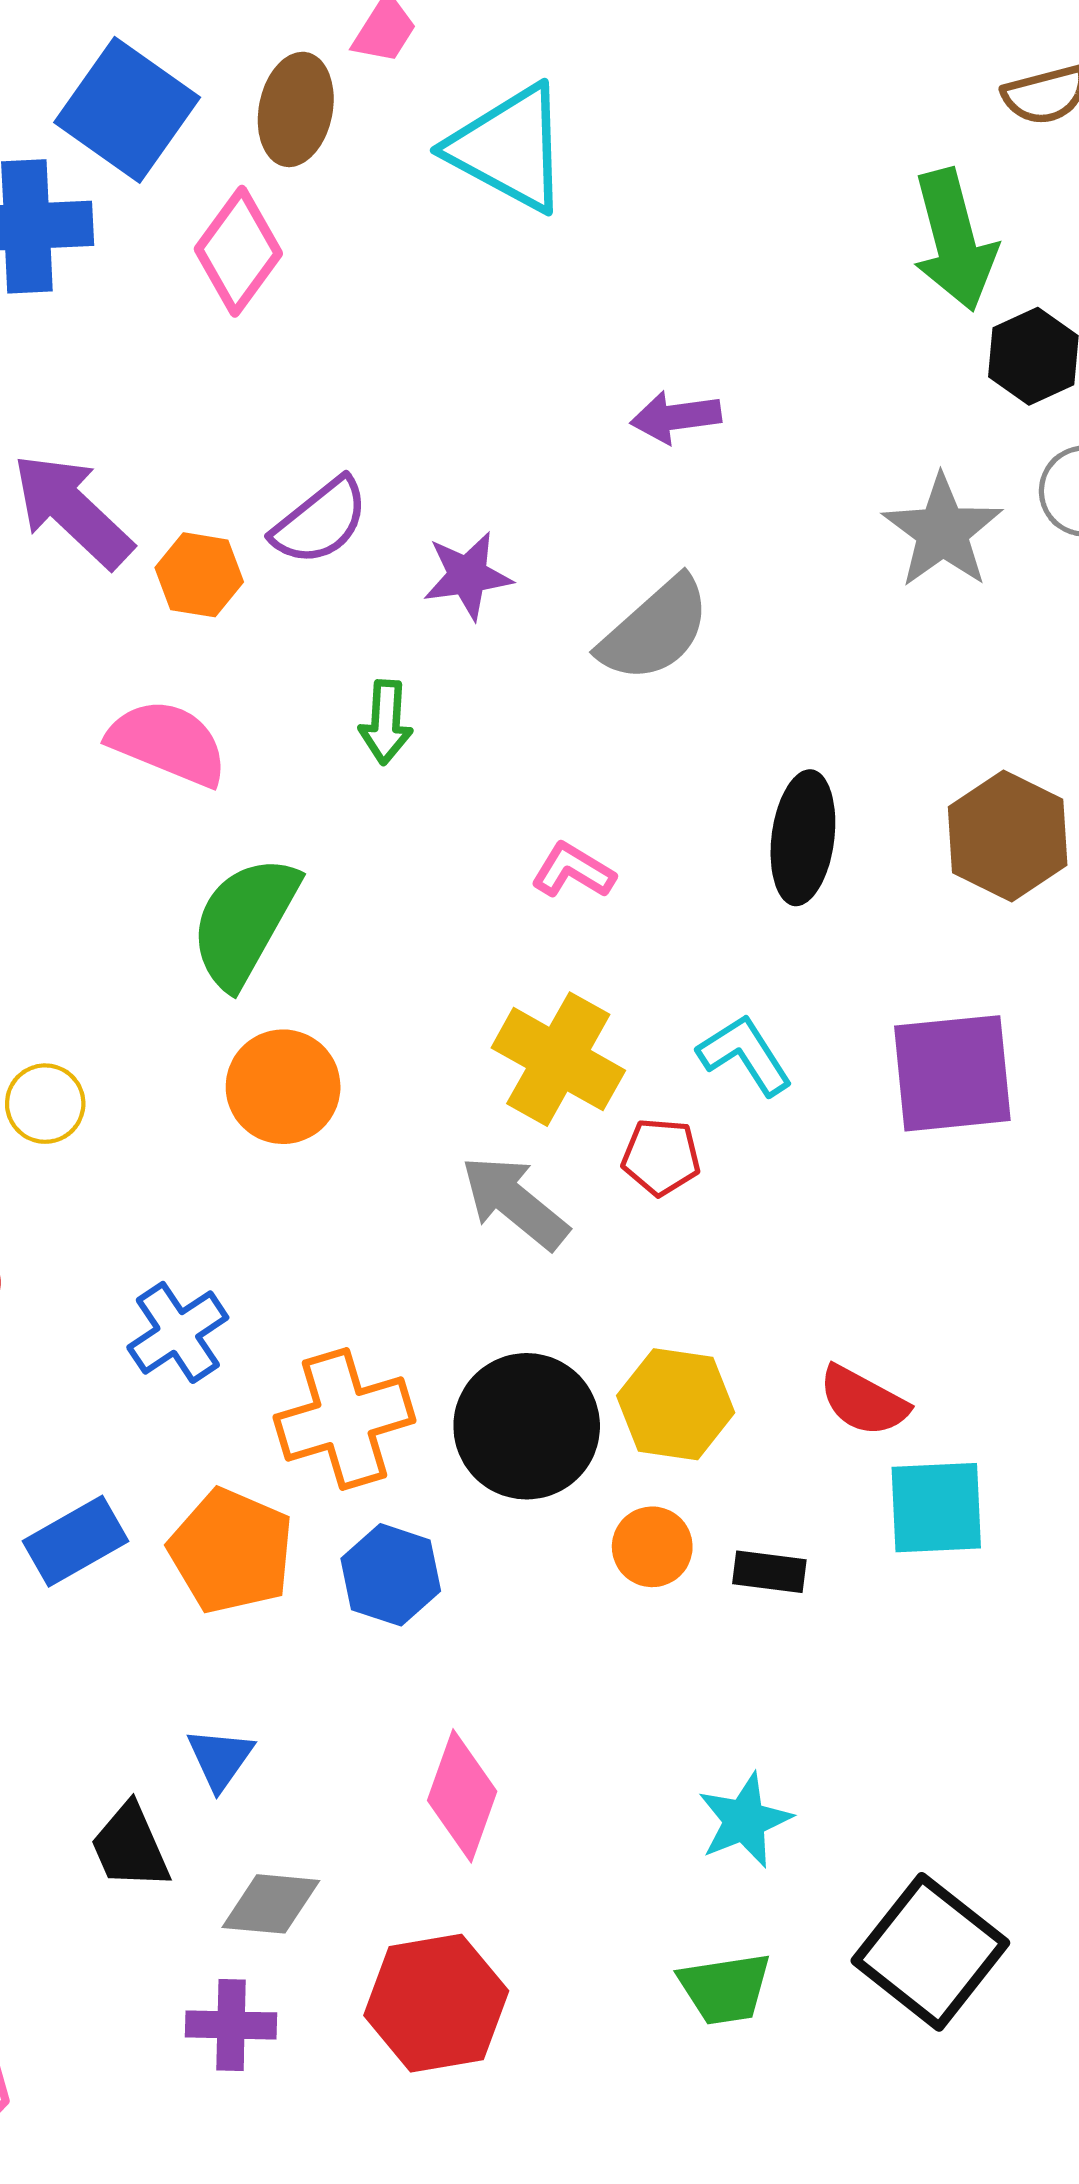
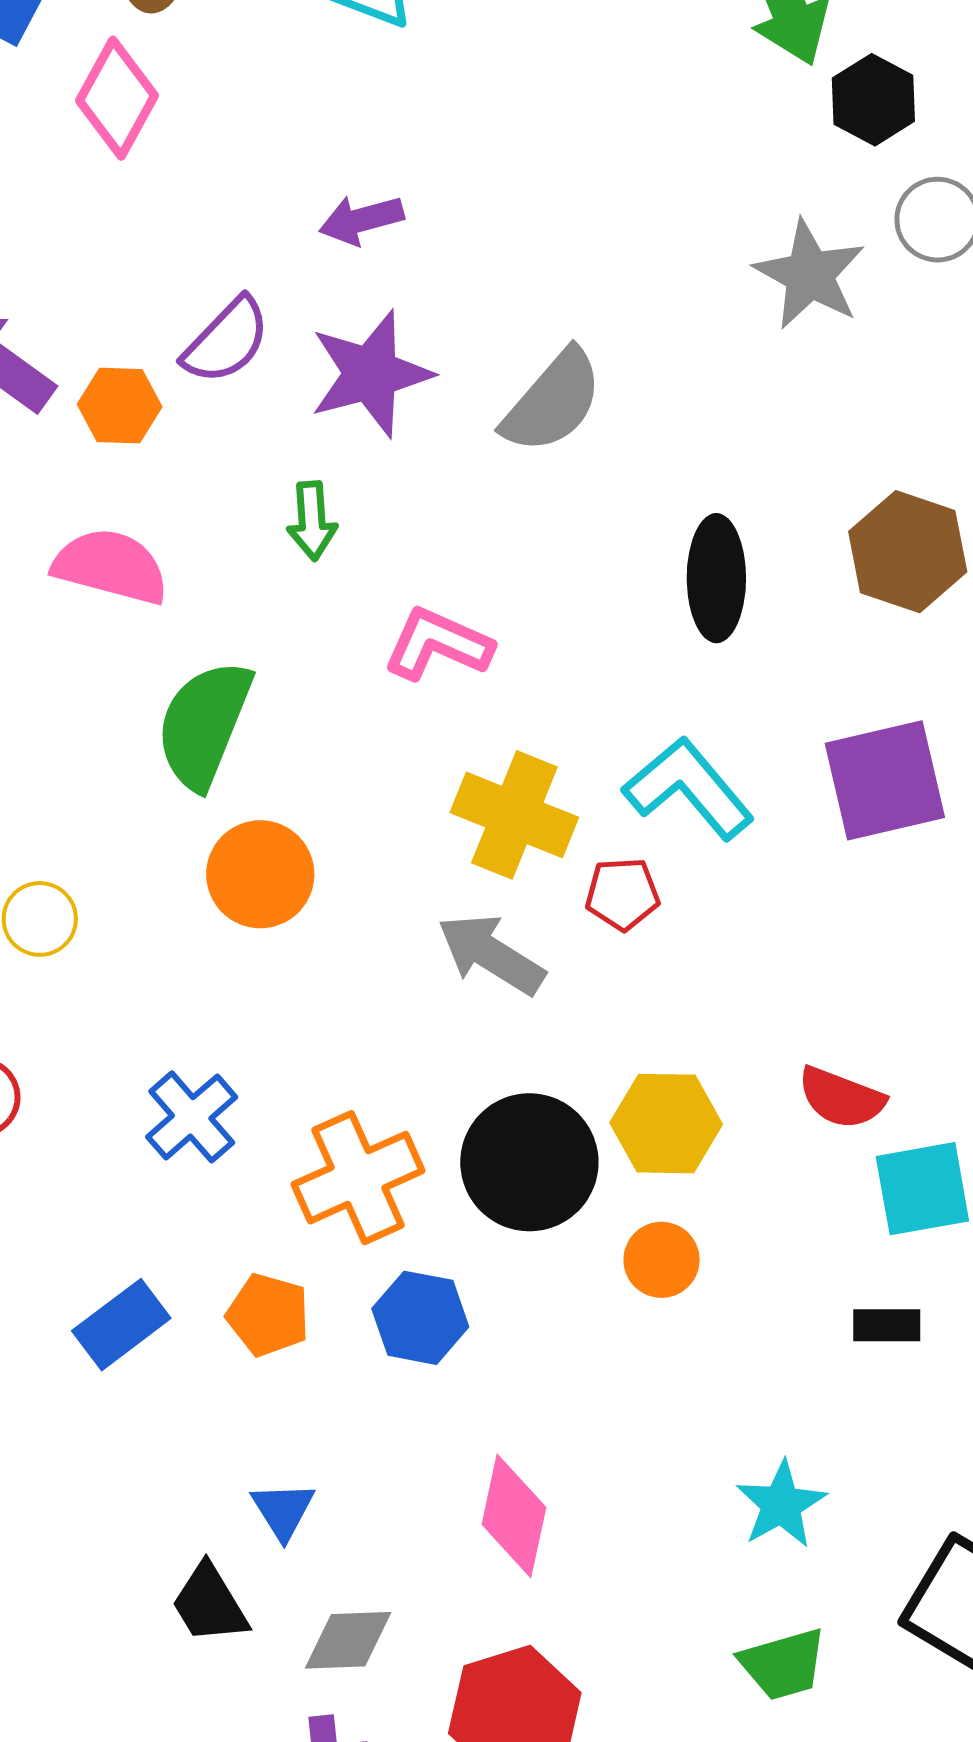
purple arrow: (676, 417) -> (361, 220), moved
purple star: (467, 576) -> (371, 374), size x1.5
pink L-shape: (573, 871) -> (438, 644), moved, size x1.4
cyan L-shape: (745, 1055) -> (689, 788), size x1.4
orange pentagon: (231, 1551) -> (268, 1315), size x0.7
black rectangle: (769, 1572) -> (887, 1325), moved

